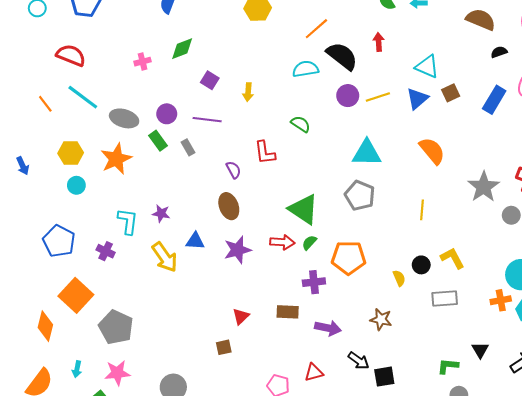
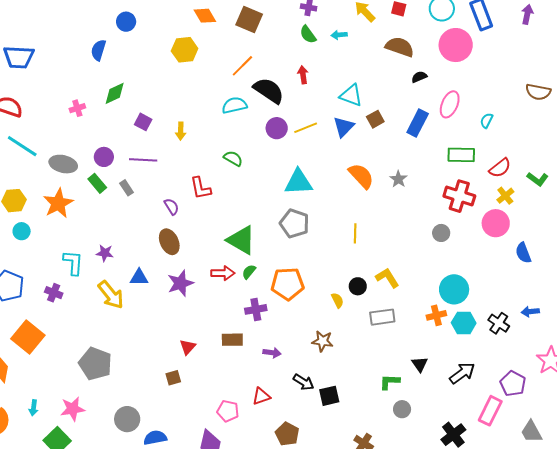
gray star: (484, 187) -> (398, 179), moved, size x0.6
gray pentagon: (116, 327) -> (95, 364), moved
purple arrow: (328, 328) -> (272, 353), size x0.7

